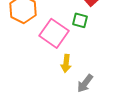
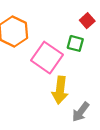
yellow arrow: (66, 63) -> (60, 90), size x1.4

